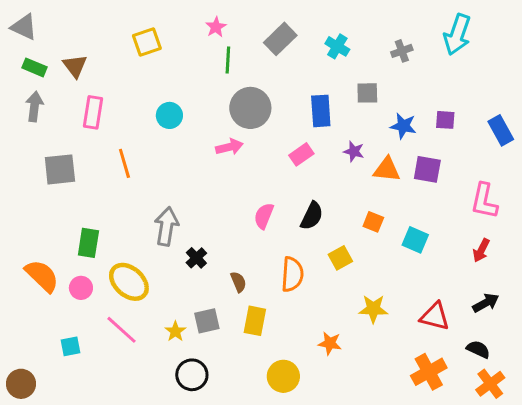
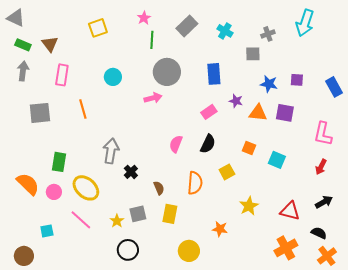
gray square: (367, 93) -> (253, 54), moved
pink rectangle: (301, 154) -> (209, 112), moved
yellow star: (373, 309) -> (249, 206), turned -30
brown circle: (21, 384) -> (24, 256), moved

